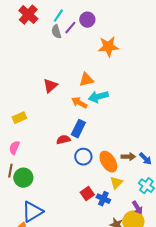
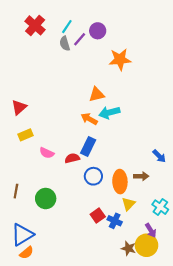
red triangle: (50, 86) -> (19, 107), moved
pink semicircle: (14, 148) -> (47, 153), moved, turned -88
blue arrow: (145, 159) -> (159, 156), moved
orange ellipse: (108, 162) -> (120, 182), turned 30
green circle: (23, 178) -> (46, 199), moved
blue triangle: (32, 212) -> (22, 235), moved

